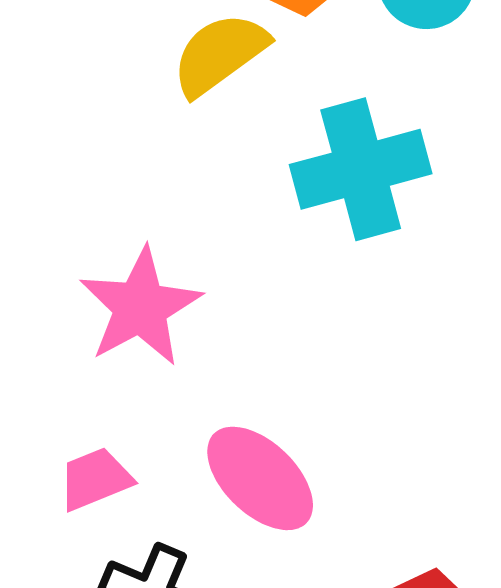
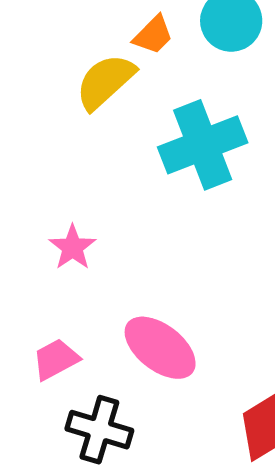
pink star: (140, 307) -> (72, 247), size x0.6

